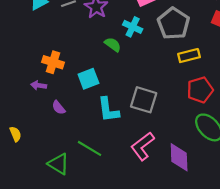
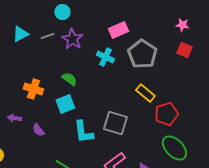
green semicircle: (113, 45) -> (69, 79), moved
yellow rectangle: (189, 56) -> (145, 93), moved, turned 54
purple arrow: (39, 85) -> (14, 118), moved

